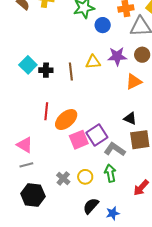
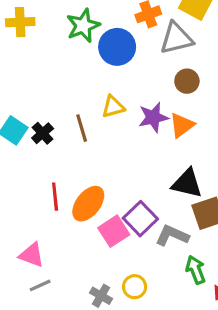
blue circle: (103, 25) -> (117, 47), size x1.5
purple star: (117, 56) -> (153, 117), moved
black cross: (46, 70) -> (43, 133), turned -32
black triangle: (130, 119) -> (187, 183), size x1.5
green arrow: (110, 173) -> (196, 270), moved

